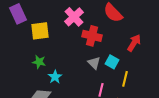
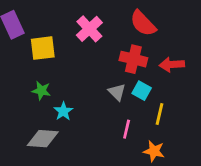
red cross: (92, 36) -> (133, 59), moved
red arrow: (134, 43) -> (172, 65), turned -126

